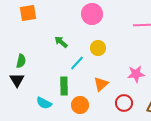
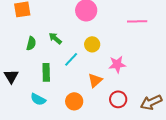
green semicircle: (21, 61) -> (31, 43), moved
pink star: (136, 74) -> (117, 64), moved
green rectangle: (64, 86) -> (46, 72), moved

